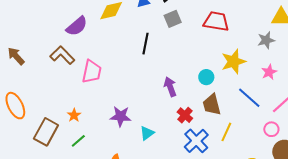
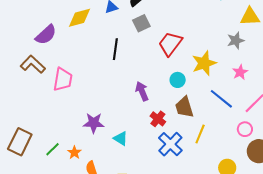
red trapezoid: (216, 21) -> (170, 44), moved, turned -60
orange star: (74, 115) -> (74, 153), moved
cyan triangle: (147, 133) -> (121, 138), turned -49

